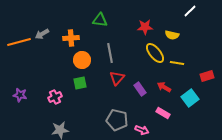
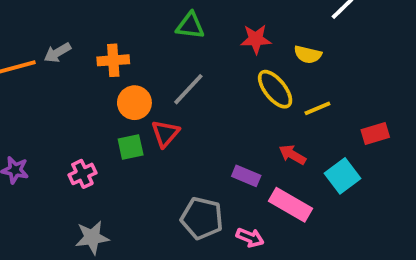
green triangle: (100, 20) -> (190, 26), moved
gray line: (110, 53) -> (188, 89), turned 54
yellow line: (177, 63) -> (317, 108), turned -32
red triangle: (117, 78) -> (165, 133), moved
purple rectangle: (140, 89) -> (246, 176), moved, turned -32
pink rectangle: (163, 113) -> (290, 205), size x1.5

